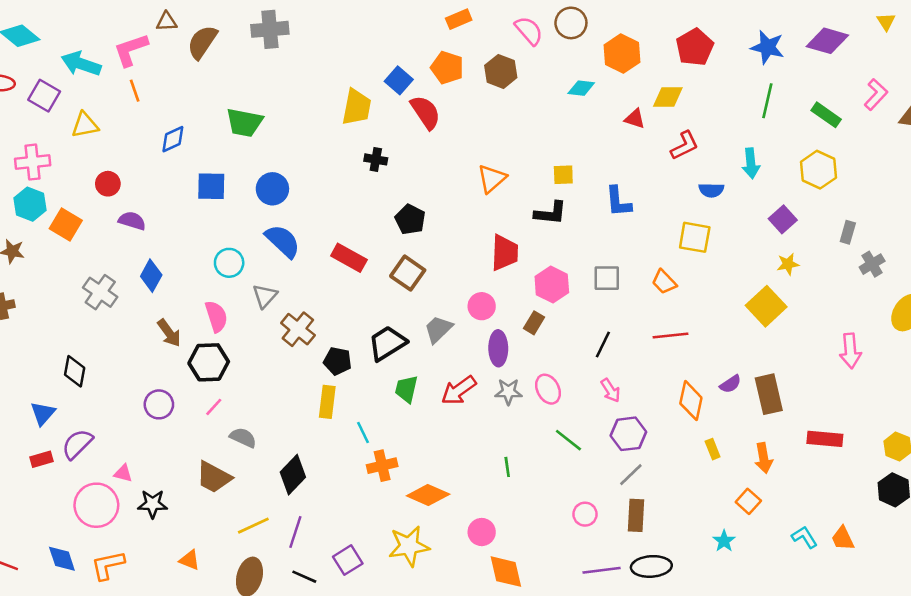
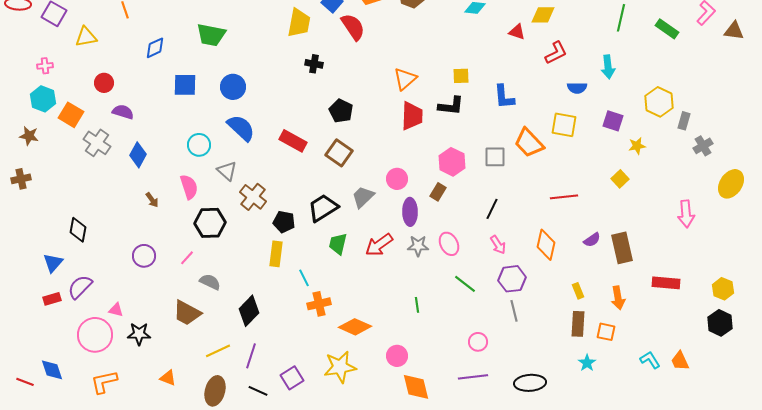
pink cross: (33, 162) -> (45, 66), size x0.6
yellow hexagon: (818, 170) -> (659, 102), moved
purple square: (783, 219) -> (613, 121), moved, turned -30
red trapezoid: (505, 253) -> (412, 116), moved
orange trapezoid: (664, 282) -> (529, 143), moved, size x1.5
gray cross: (100, 292) -> (97, 143), moved
gray triangle: (265, 296) -> (227, 171), turned -30
yellow square: (766, 306) -> (620, 179), size x0.6
brown arrow: (169, 333) -> (152, 200), size x0.7
red line: (670, 336) -> (564, 197), moved
black hexagon: (209, 362) -> (210, 223), moved
orange diamond: (691, 401) -> (546, 245), moved
gray line: (631, 475) -> (514, 311), turned -60
orange square: (748, 501) -> (606, 332), turned -30
brown rectangle: (636, 515) -> (578, 324), moved
blue diamond: (62, 559) -> (52, 370), moved
purple line: (602, 570) -> (473, 377), moved

